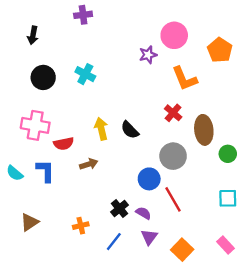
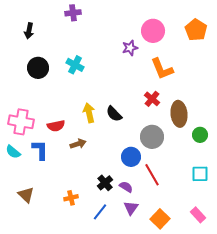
orange pentagon: (220, 50) -> (196, 30), moved
pink cross: (35, 125) -> (21, 122), moved
brown triangle: (29, 222) -> (26, 195), turned -42

